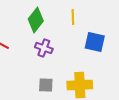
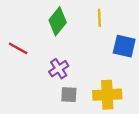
purple cross: (44, 48) -> (59, 69), moved, turned 36

